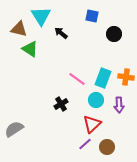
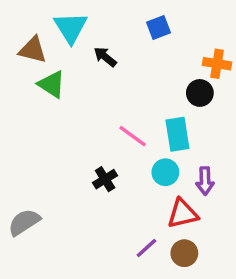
blue square: (92, 16) -> (158, 28), turned -32
black circle: (114, 34) -> (200, 93), moved
orange cross: (126, 77) -> (217, 64), moved
cyan rectangle: (103, 78) -> (177, 134), turned -30
red triangle: (92, 124) -> (183, 214), moved, turned 30

